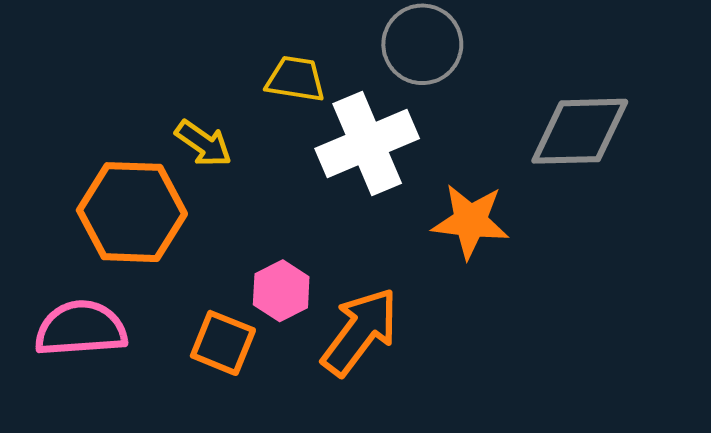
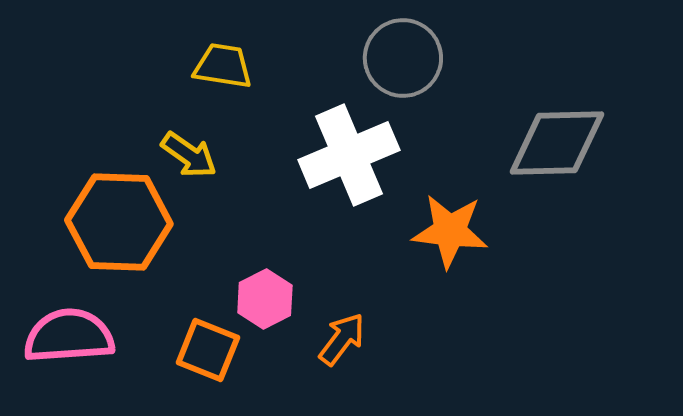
yellow trapezoid: (296, 79) -> (223, 66), moved
orange arrow: (360, 332) -> (342, 339), size x0.6

